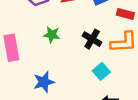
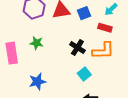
green star: (52, 35) -> (37, 43), moved

